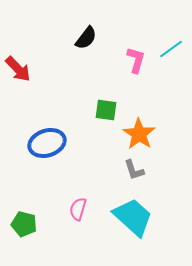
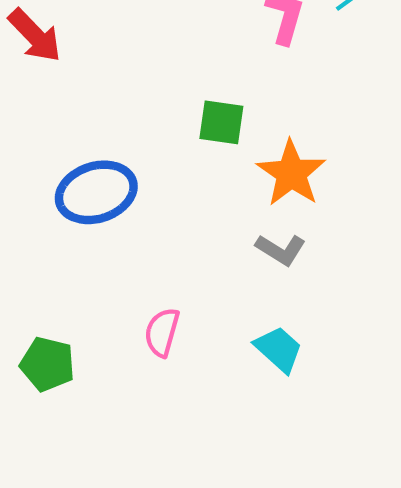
gray L-shape: (134, 170) -> (281, 250), turned -40
cyan trapezoid: (133, 217) -> (279, 349), size x0.6

